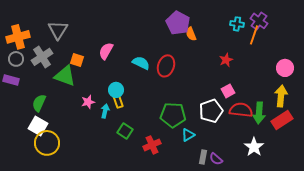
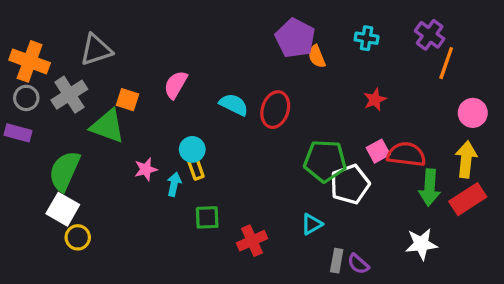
cyan cross: (237, 24) -> (367, 38), moved
gray triangle: (58, 30) -> (96, 50), turned 40
orange line: (254, 35) -> (446, 63), moved
orange cross: (18, 37) -> (30, 61), turned 35
green semicircle: (39, 103) -> (64, 171), size x1.4
red semicircle: (241, 110) -> (406, 154), moved
green pentagon: (173, 115) -> (325, 161), moved
green square: (125, 131) -> (207, 217), turned -35
yellow circle: (47, 143) -> (78, 237), size x0.6
white star: (254, 147) -> (421, 244), turned 30

